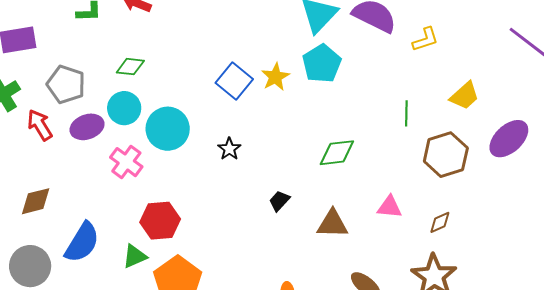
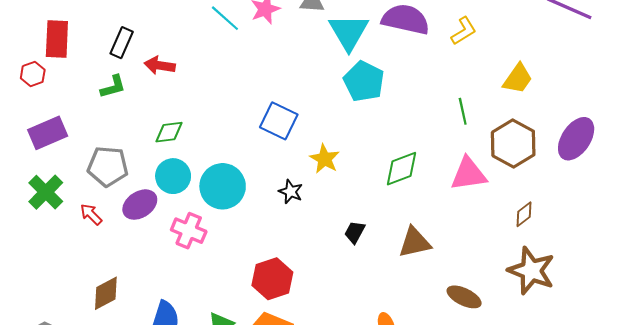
yellow star: (275, 77) -> (325, 159), moved
red arrow: (40, 125) -> (91, 214), size x0.7
purple ellipse: (509, 139) -> (576, 139), moved
pink triangle: (390, 207) -> (469, 174), moved, size x1.4
red hexagon: (160, 221) -> (272, 279), moved

